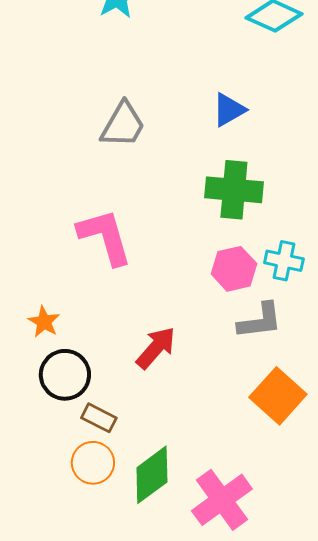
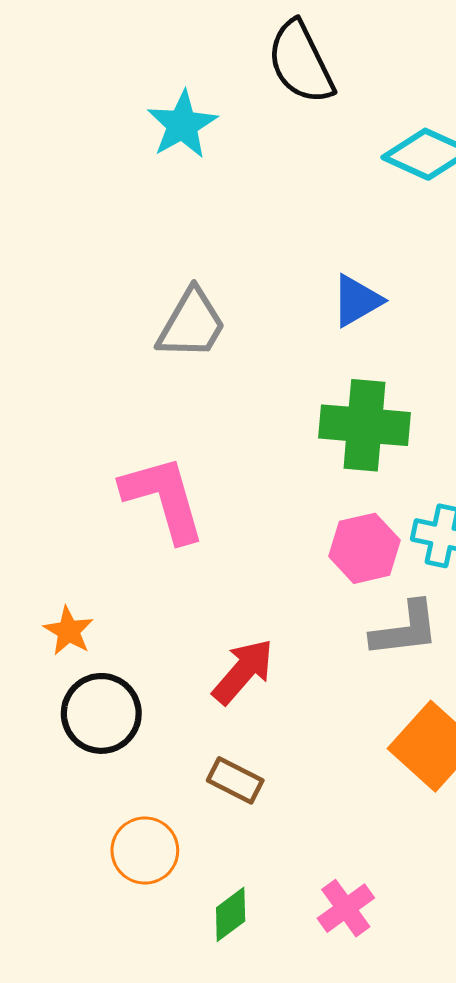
brown rectangle: (99, 418) -> (235, 780), moved
green diamond: (152, 475) -> (231, 914), moved, size x0.6
pink cross: (222, 500) -> (346, 908), size x0.6

